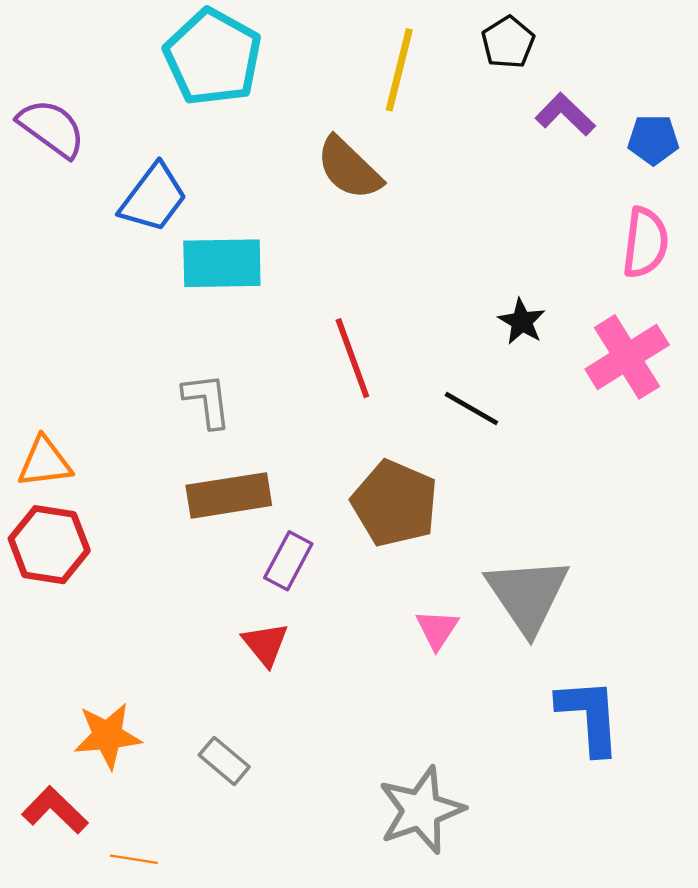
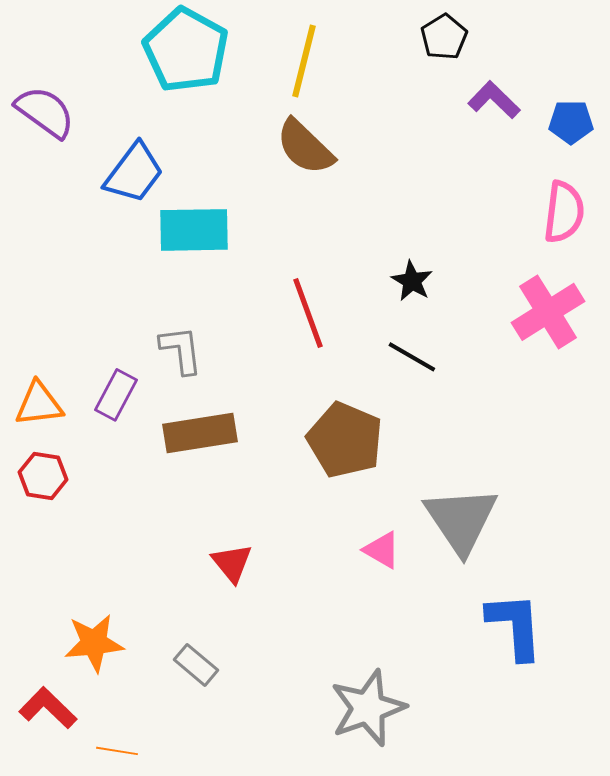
yellow line: (399, 70) -> (304, 61), moved
black star: (522, 322) -> (412, 281), moved
red hexagon: (49, 545) -> (43, 476), size x0.7
purple rectangle: (288, 561) -> (116, 395), moved
pink triangle: (437, 629) -> (382, 550), turned -33

